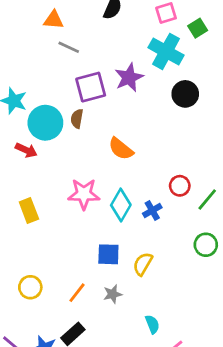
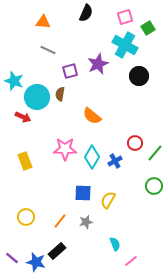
gray line: (69, 47) -> (48, 50), moved
purple square: (91, 87) -> (70, 71), size x0.7

